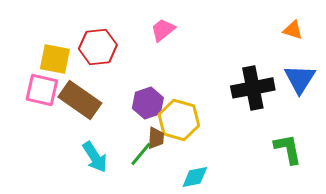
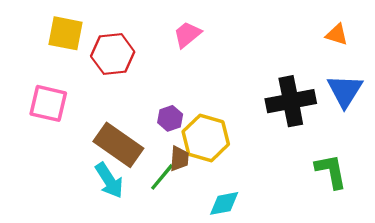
yellow square: (55, 59) -> (66, 33), moved
brown rectangle: (80, 100) -> (118, 145), moved
purple hexagon: (148, 103) -> (170, 118), size x0.7

